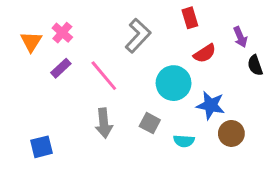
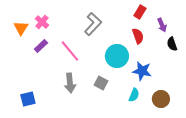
red rectangle: (190, 18) -> (140, 12), moved, turned 48
red semicircle: (205, 53) -> (138, 36), turned -77
brown circle: (231, 133) -> (161, 99), moved
cyan semicircle: (184, 141) -> (134, 95), moved, turned -72

